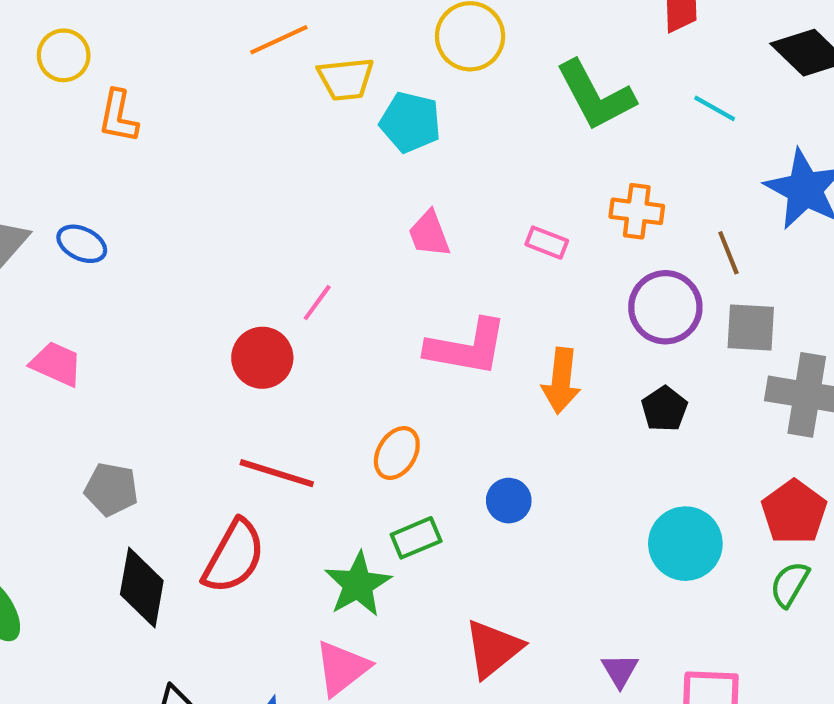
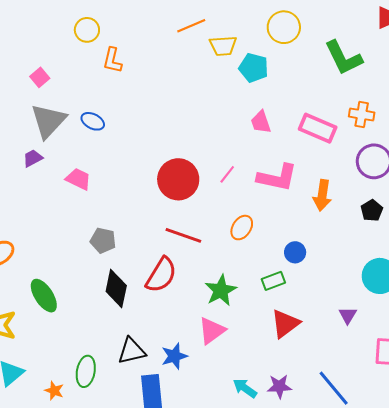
pink rectangle: (547, 243) -> (318, 128), size x1.8
pink line: (317, 303) -> (227, 174), moved
red circle: (262, 358) -> (178, 179), size x1.4
green rectangle: (416, 538) -> (273, 281), moved
purple triangle: (620, 670) -> (348, 315), moved

